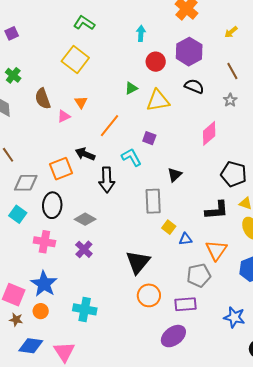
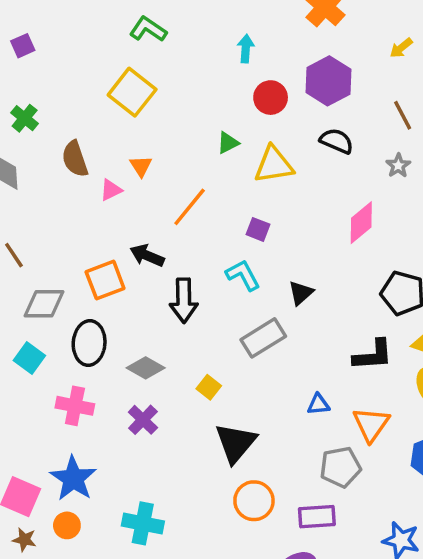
cyan L-shape: (131, 157) -> (243, 275), moved
gray rectangle: (153, 201) -> (263, 338), turned 60
yellow square: (169, 227) -> (209, 387), moved

